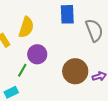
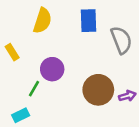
yellow semicircle: (26, 27) -> (42, 21), moved

